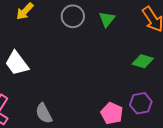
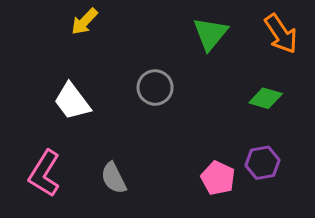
gray circle: (73, 16) -> (155, 87), moved
green triangle: (107, 19) -> (210, 34), size x1.4

